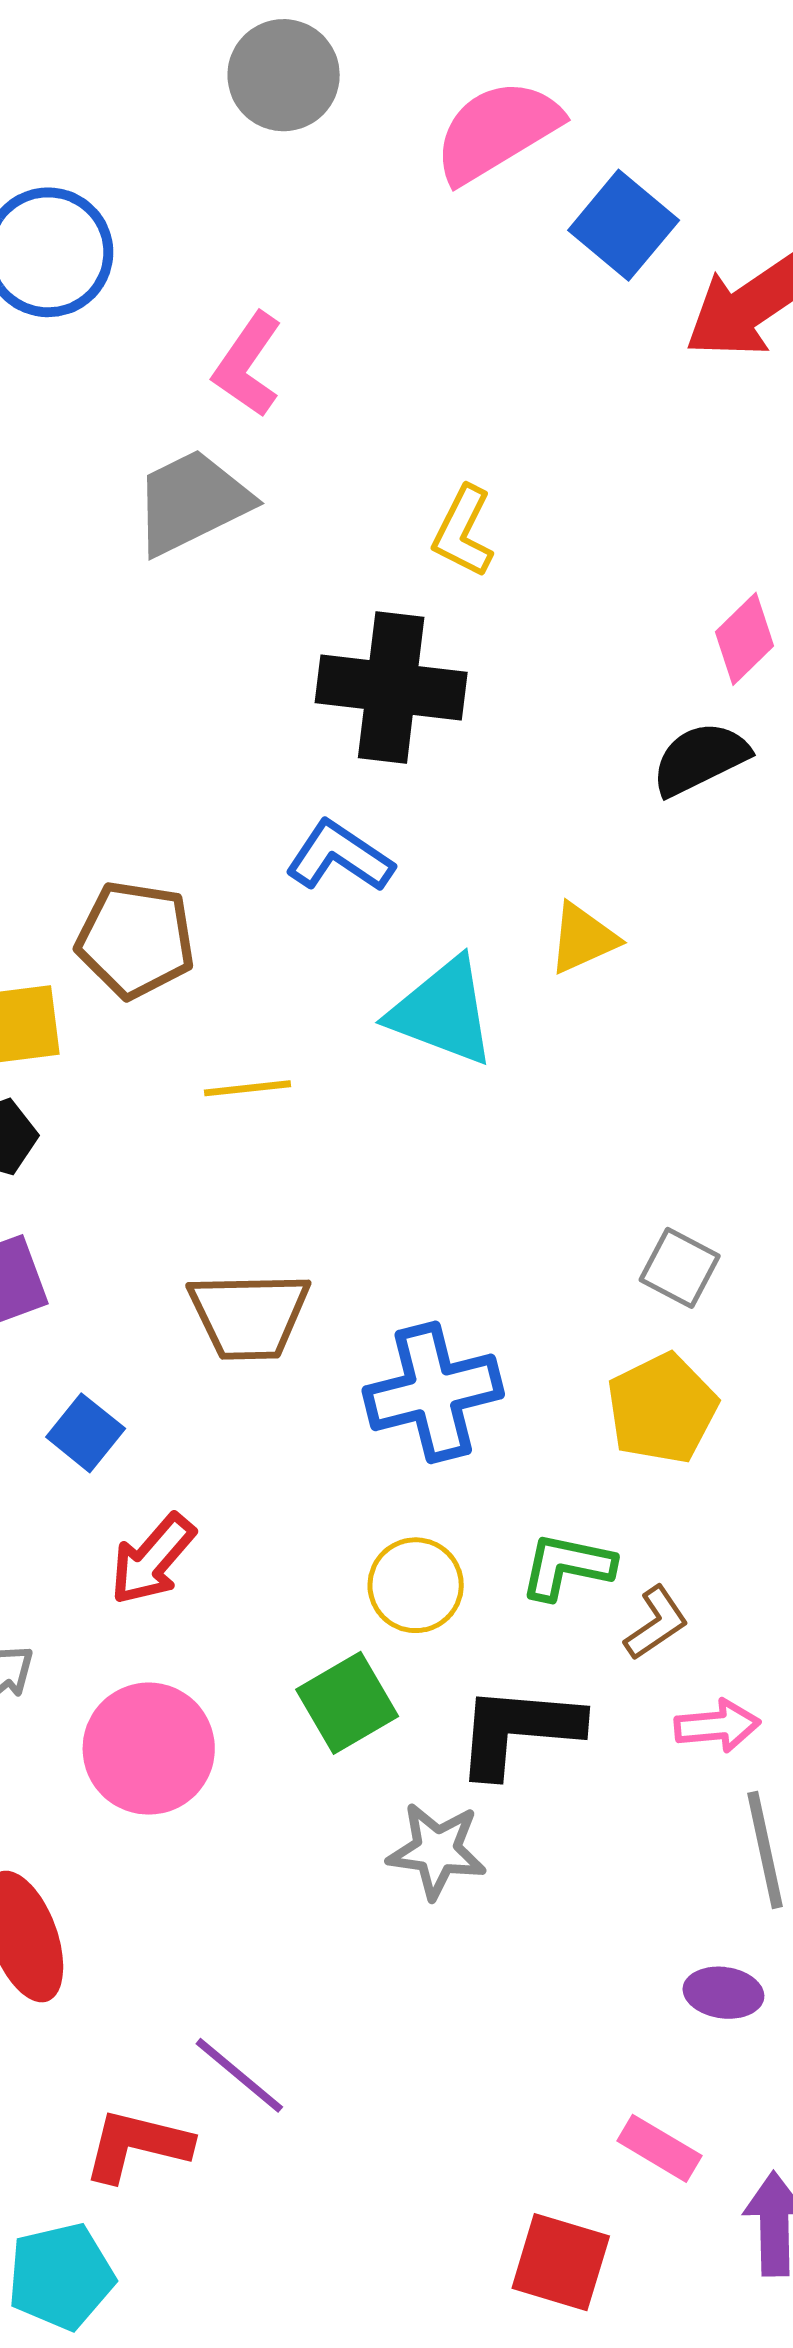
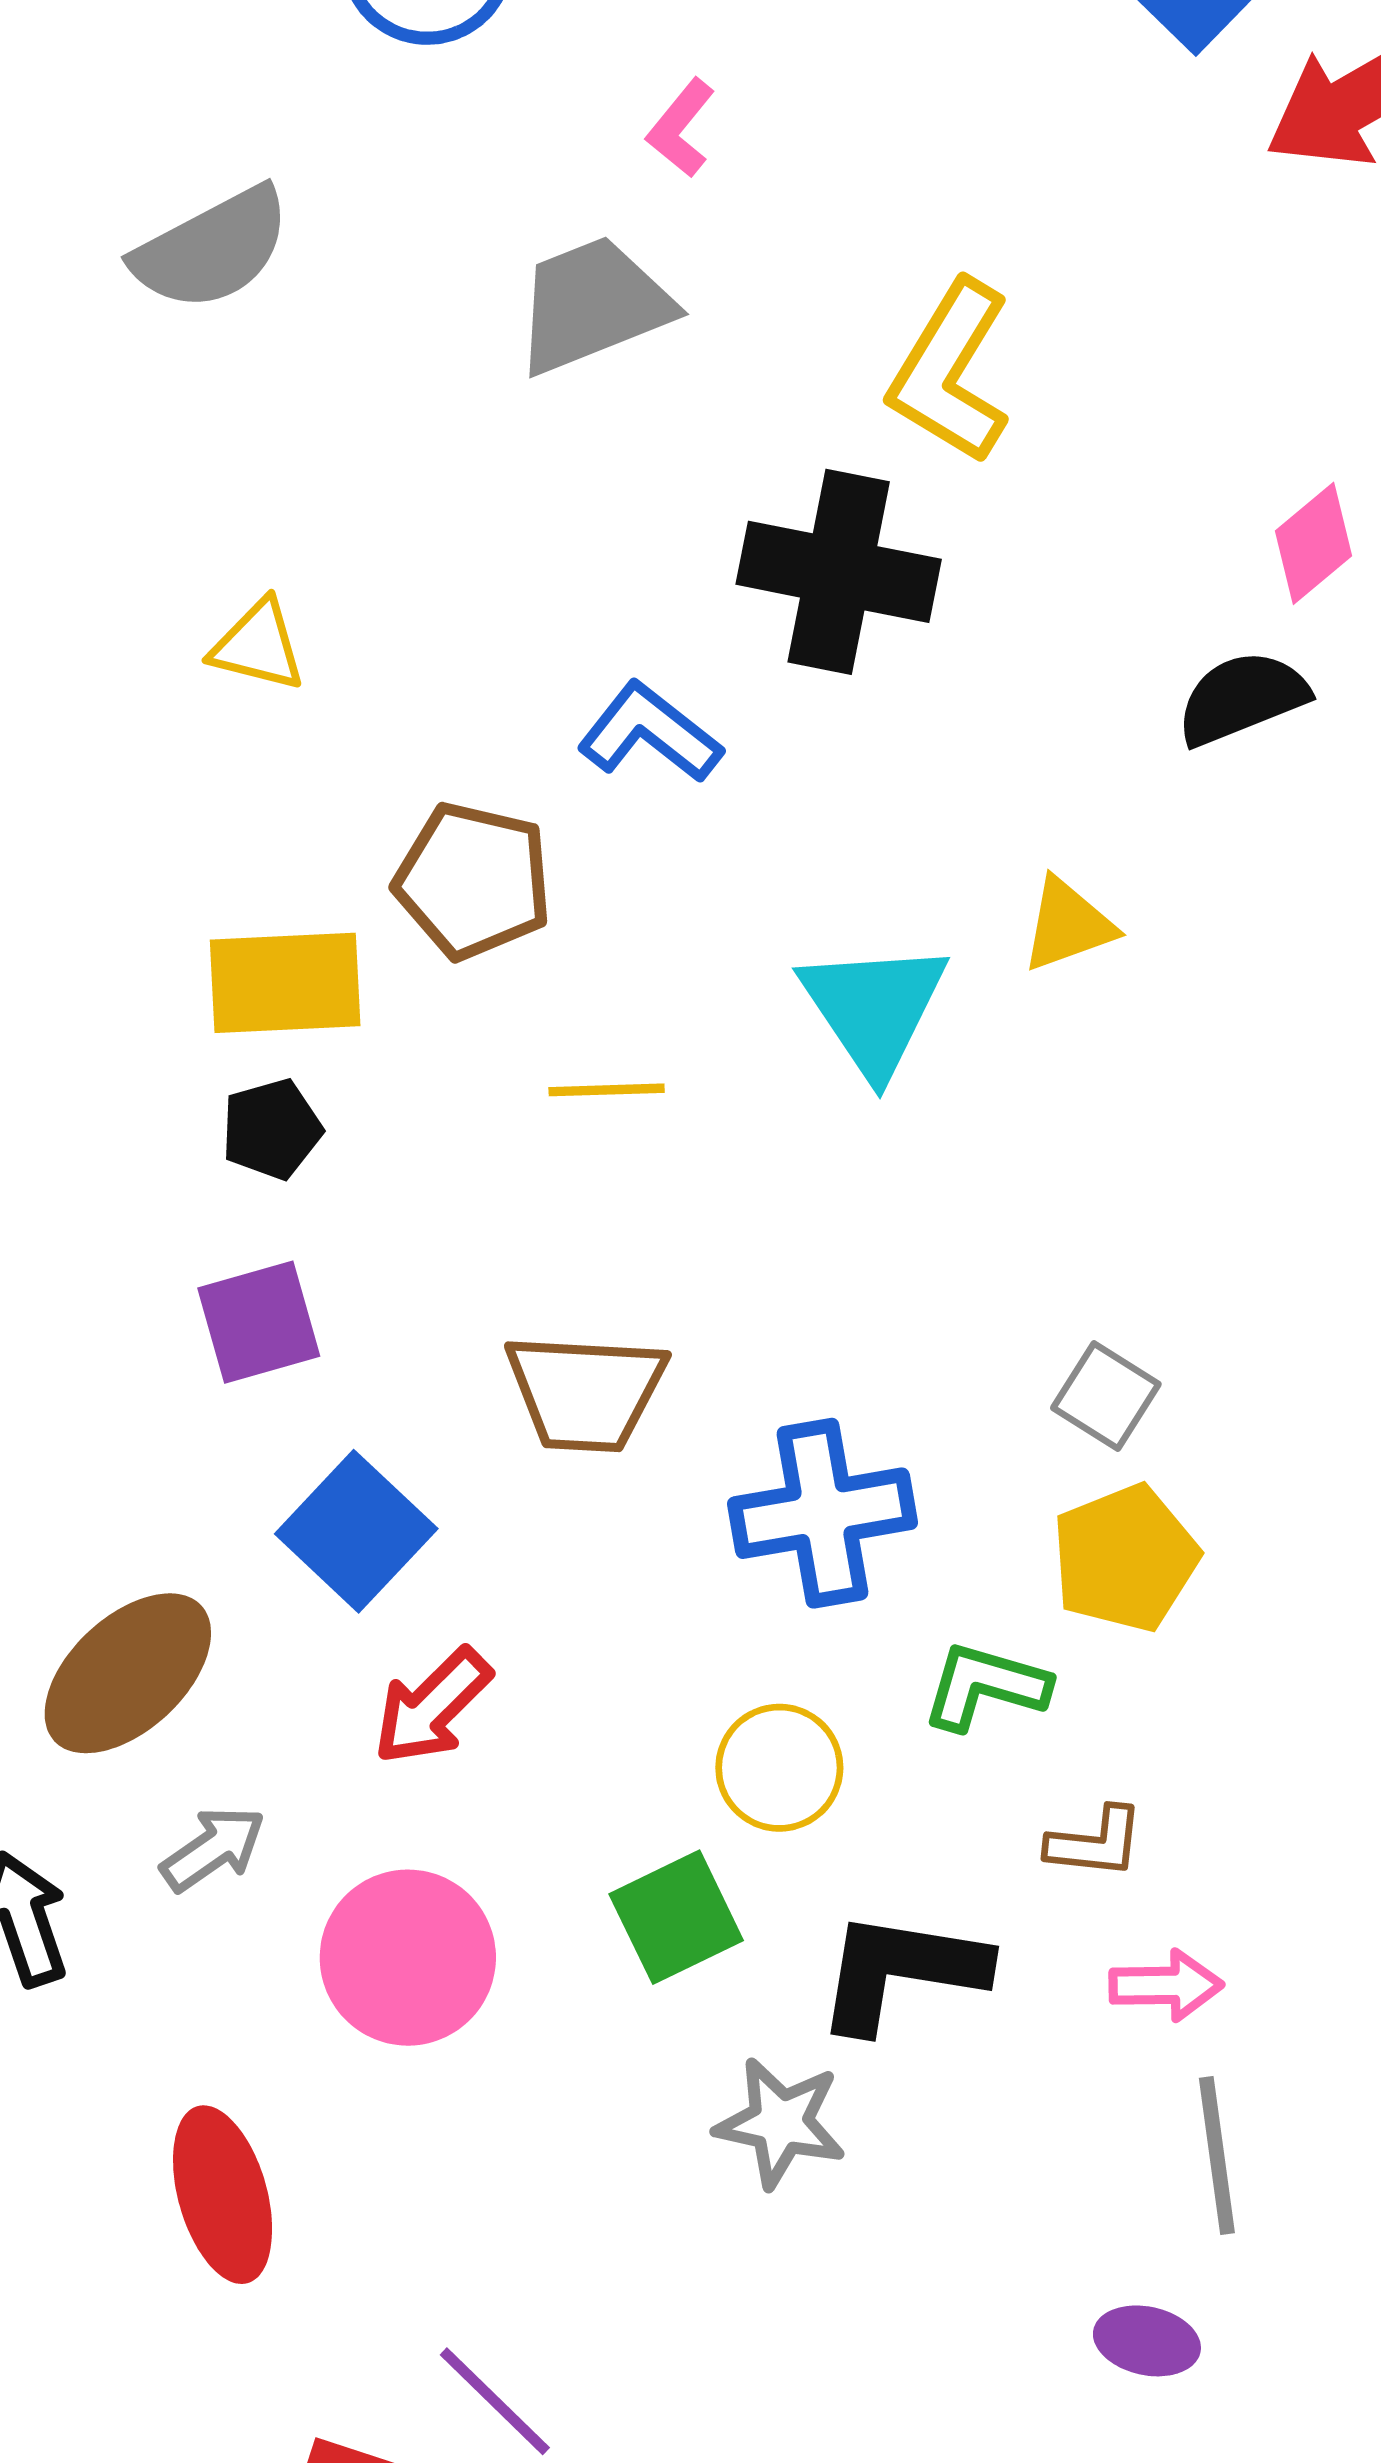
pink L-shape: (248, 365) -> (681, 128), size x0.7
yellow L-shape: (463, 532) -> (950, 372), size x1.5
blue L-shape: (340, 857) -> (650, 733), moved
cyan triangle: (443, 1012) -> (874, 1008), turned 31
gray square: (680, 1268) -> (1106, 1396), moved
blue square: (86, 1433) -> (356, 1531), size x1.5
green L-shape: (567, 1566) -> (985, 1686), moved
brown L-shape: (656, 1623) -> (1095, 1843), turned 36

